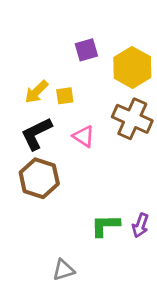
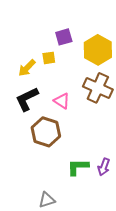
yellow square: (65, 96) -> (49, 58), moved
brown hexagon: (39, 178) -> (46, 132), moved

